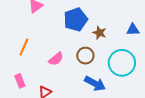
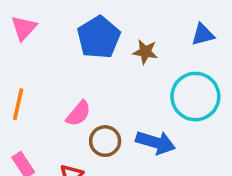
brown circle: (85, 56) -> (105, 141), moved

